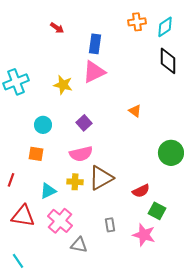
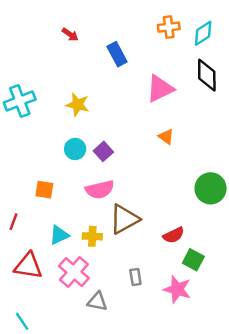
blue rectangle: (95, 44) -> (117, 54), turned -36
pink triangle: (94, 72) -> (160, 89), moved
cyan circle: (43, 125) -> (75, 149), moved
yellow cross: (75, 182) -> (92, 236), moved

